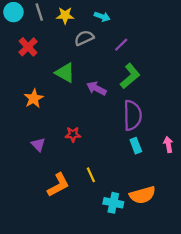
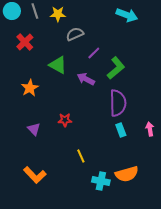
cyan arrow: (102, 17) -> (127, 15), moved, size x1.5
purple line: (121, 45) -> (94, 53), moved
orange L-shape: (58, 185) -> (35, 175), moved, turned 75

